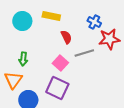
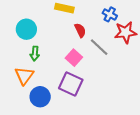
cyan circle: (22, 21) -> (26, 29), moved
gray line: (84, 53) -> (99, 47), turned 60

